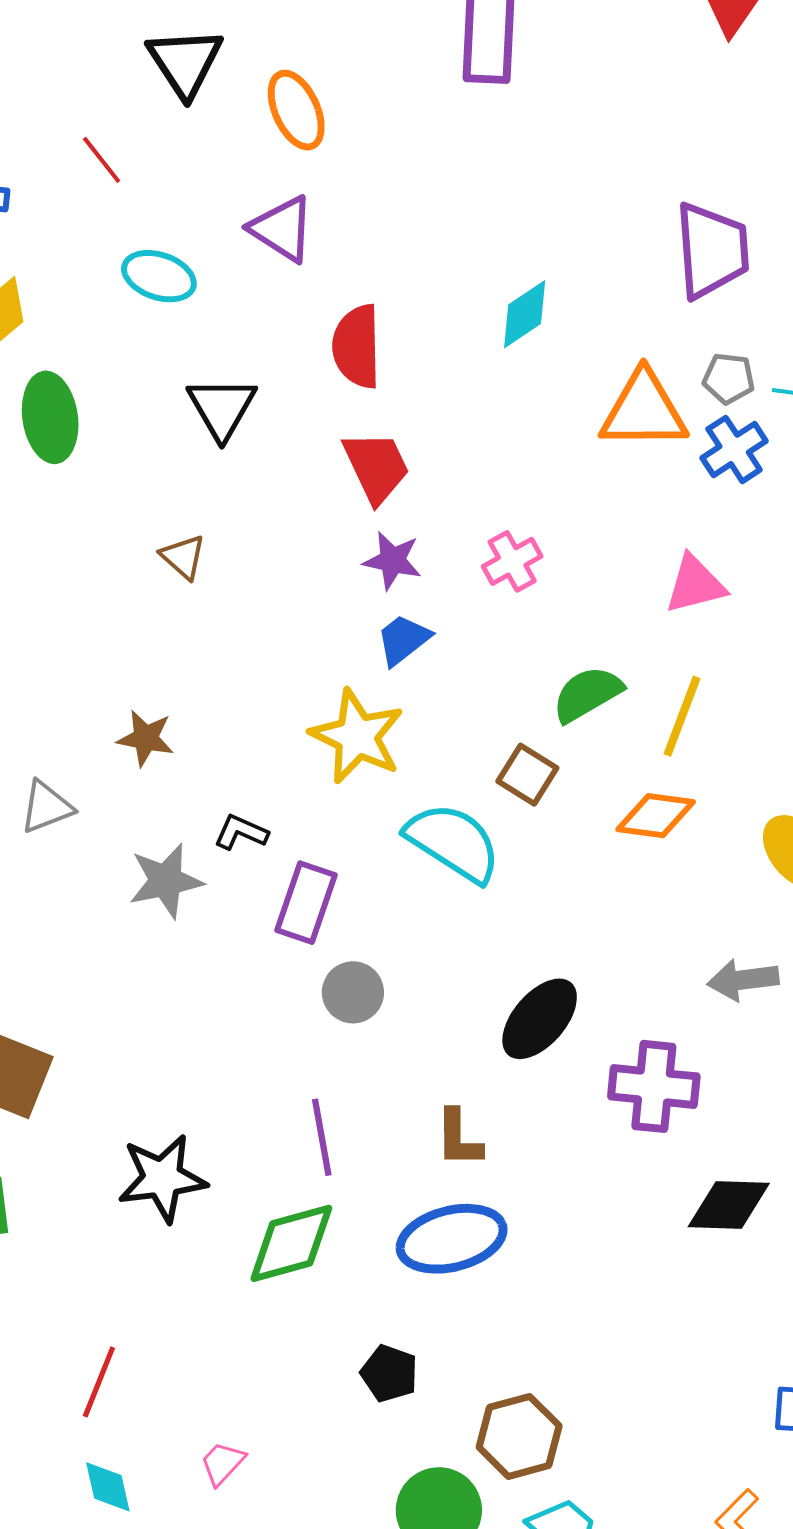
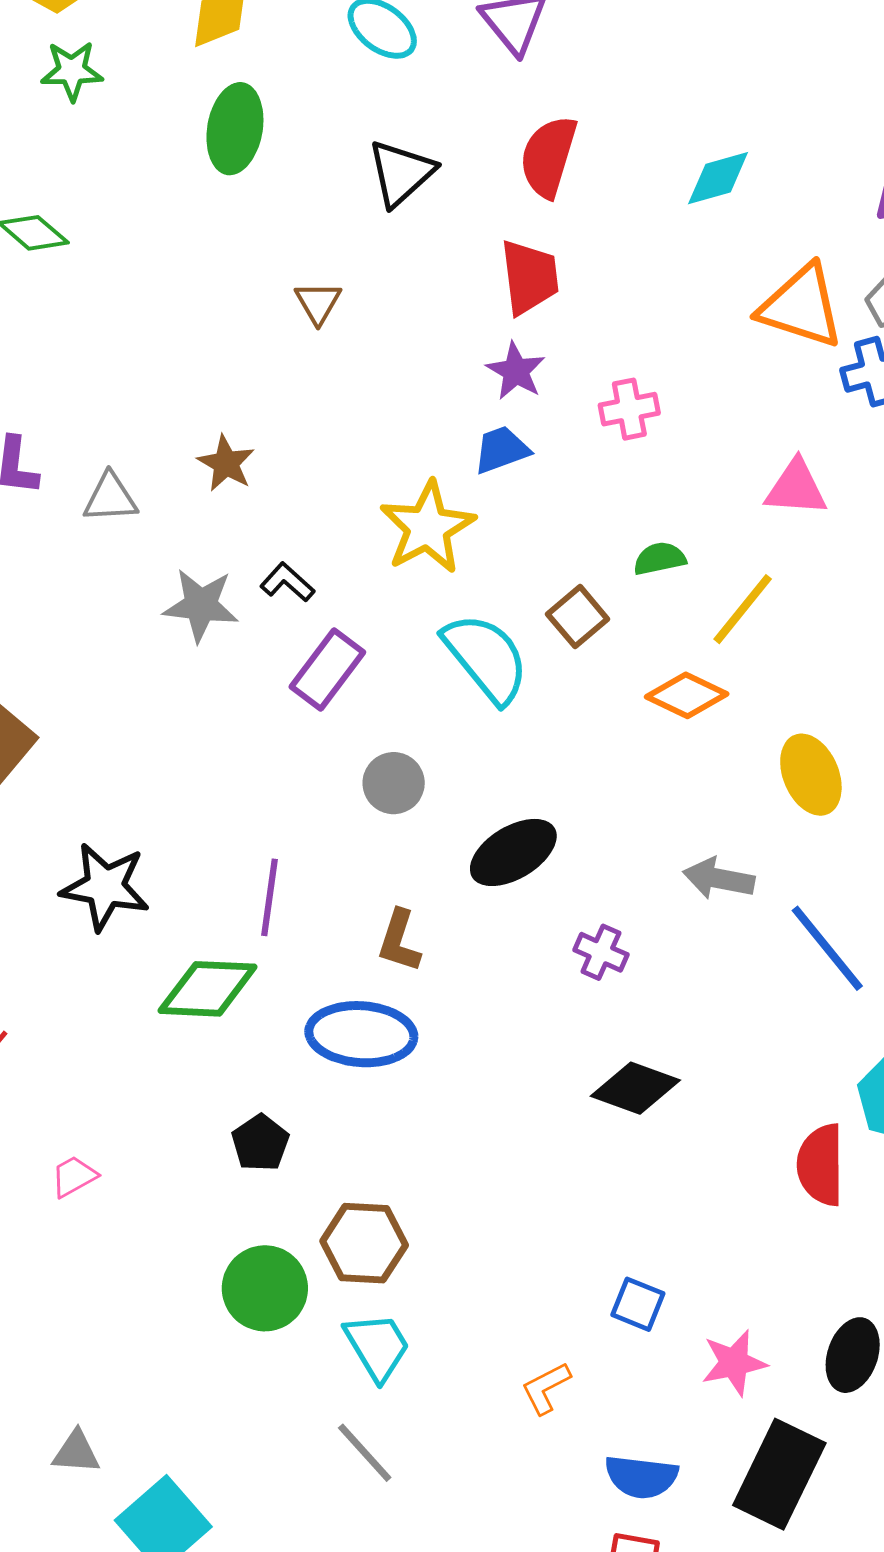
green semicircle: (587, 694) -> (660, 559), size x0.7
gray circle: (353, 992) -> (394, 783), moved
purple cross: (654, 1086) -> (601, 952), size x0.6

